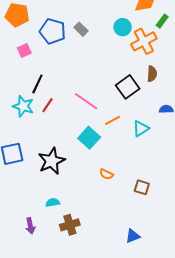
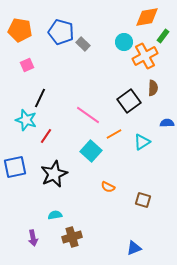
blue pentagon: (53, 31) -> (61, 32), moved
red line: (48, 105) -> (46, 136), moved

